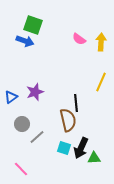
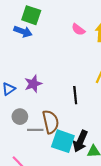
brown semicircle: (68, 120) -> (51, 122), moved
gray line: (37, 137) -> (35, 130), turned 42
cyan square: (64, 148) -> (63, 141), size x1.6

